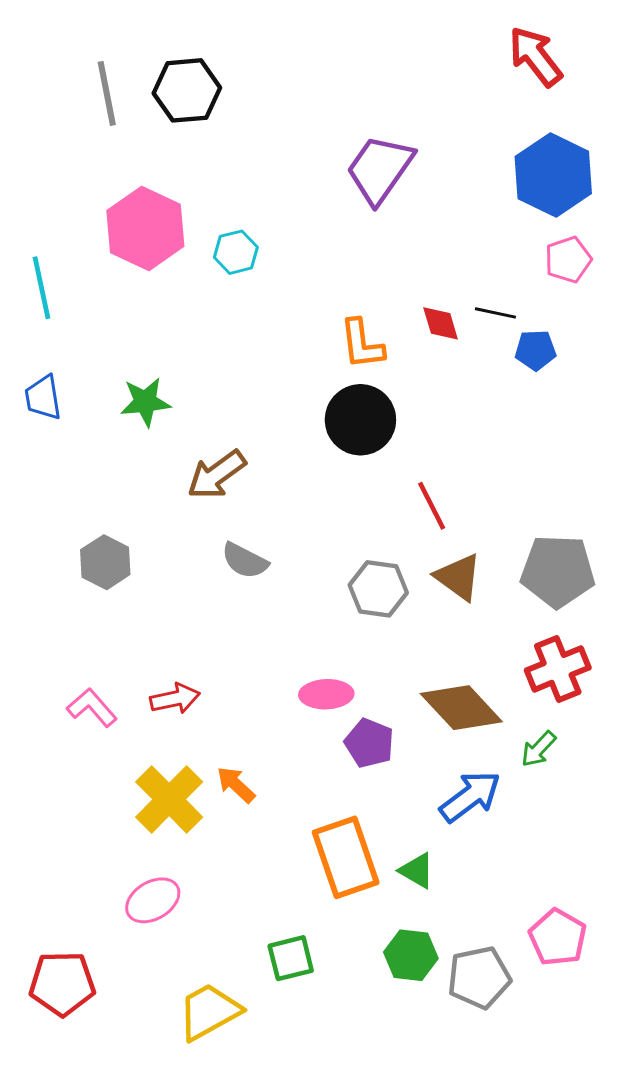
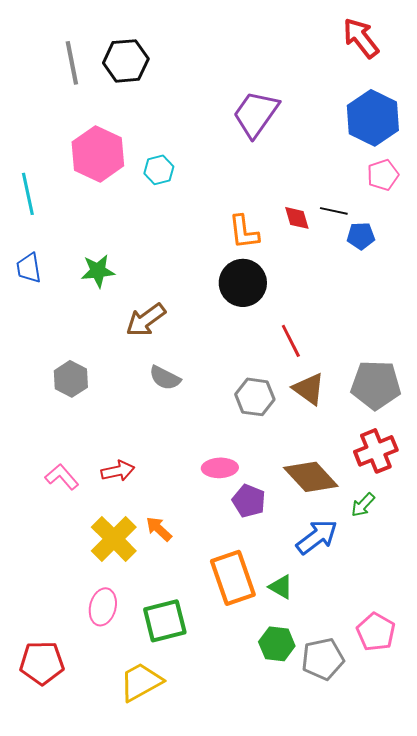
pink ellipse: (153, 900) -> (103, 607), turned -45
green square: (291, 958) -> (165, 621), moved, size x1.4

